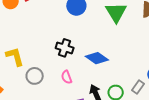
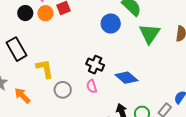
pink semicircle: (67, 77) -> (92, 86), moved

